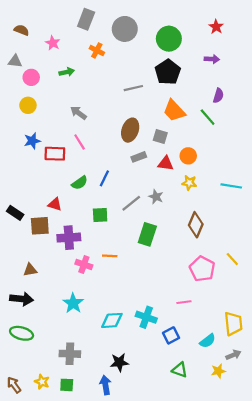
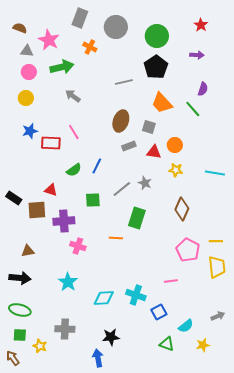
pink star: (53, 43) -> (49, 40), size x1.5
gray triangle: (15, 61) -> (27, 51), moved
green arrow: (67, 72) -> (62, 67), size x1.6
gray arrow: (79, 113) -> (73, 96), moved
orange line: (110, 256) -> (116, 238), moved
yellow line: (232, 259) -> (216, 241), turned -48
yellow trapezoid: (233, 324) -> (217, 267), moved
cyan semicircle: (208, 341) -> (186, 326), moved
gray arrow: (233, 355) -> (218, 316), moved
yellow star: (42, 382) -> (40, 346), moved
green square: (67, 385) -> (20, 335), moved

